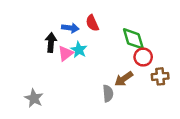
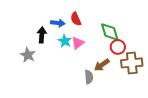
pink triangle: (66, 53) -> (78, 43), moved
brown cross: (160, 76) -> (132, 63), size x1.5
gray star: (34, 98) -> (28, 55), moved

